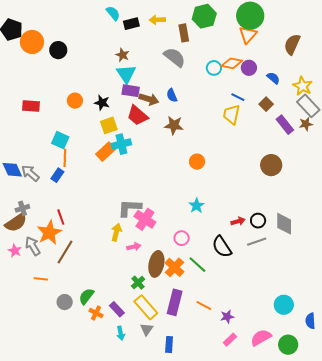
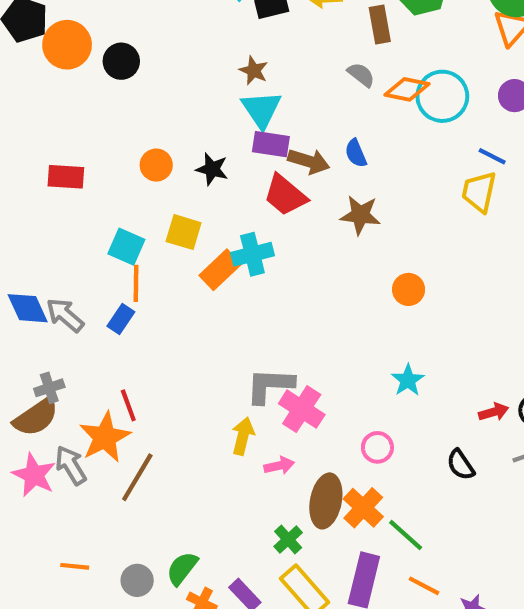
gray semicircle: (175, 57) -> (361, 75), size x0.6
orange diamond: (232, 63) -> (407, 89), moved
cyan circle: (214, 68) -> (442, 96), size x1.6
yellow square: (109, 125) -> (184, 232), moved, turned 36
black semicircle: (222, 247) -> (461, 465), size x0.7
pink star: (15, 251) -> (34, 475), size x1.5
green line: (197, 265) -> (406, 535), moved
orange line: (41, 279) -> (75, 566), moved

